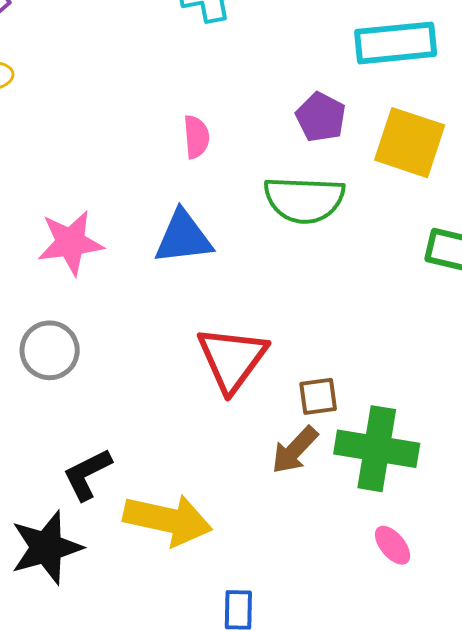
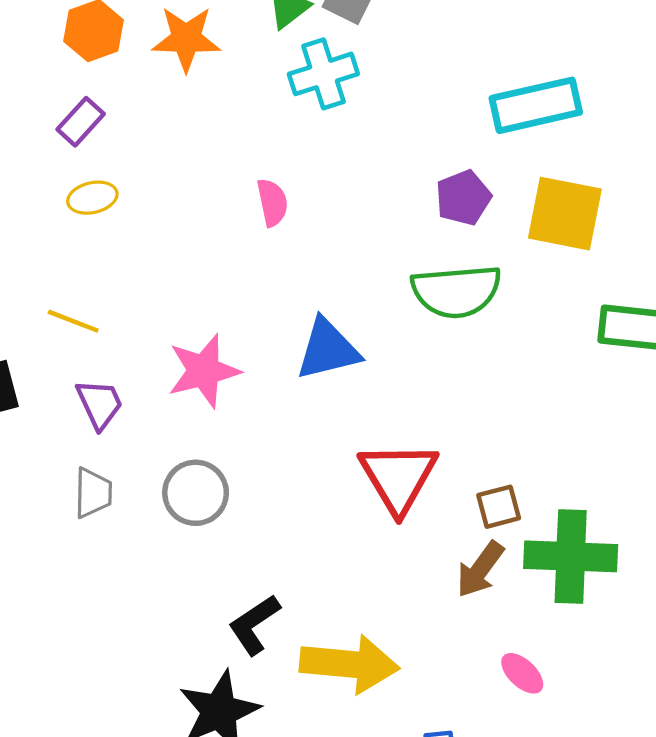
purple pentagon: (321, 117) -> (463, 198), turned 30
pink semicircle: (196, 137) -> (272, 202), moved
pink ellipse: (393, 545) -> (522, 673), moved

